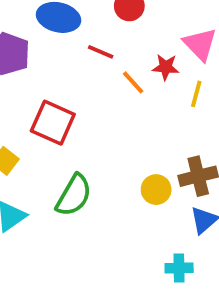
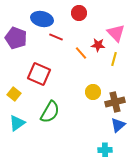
red line: (101, 52) -> (56, 37), moved
yellow circle: (156, 190) -> (93, 92), moved

